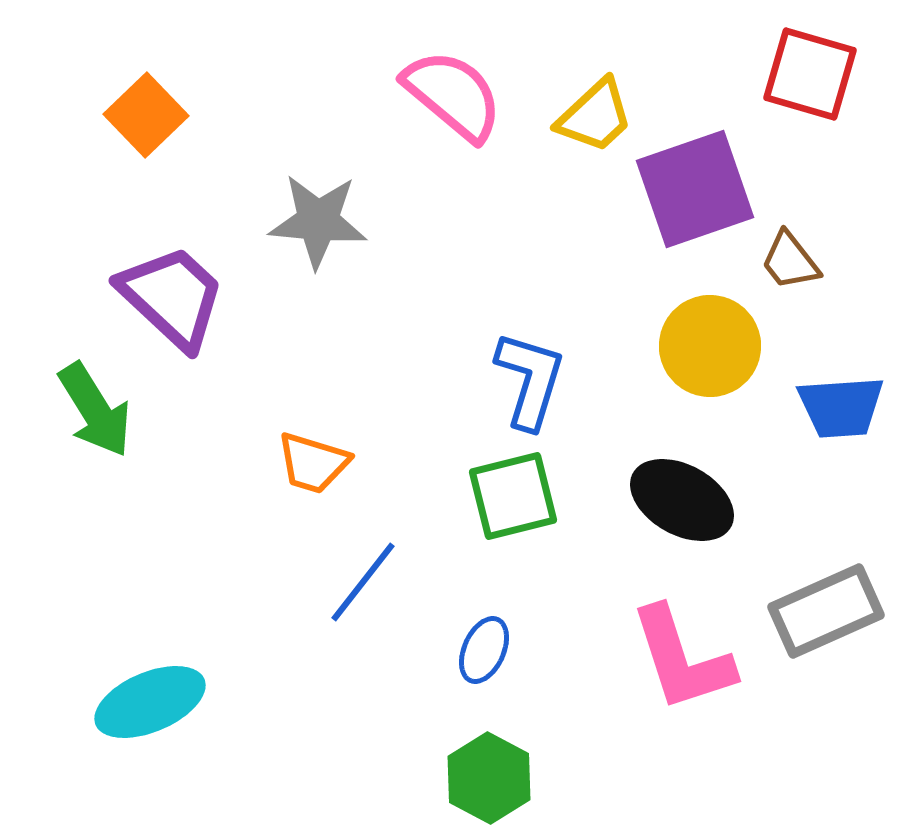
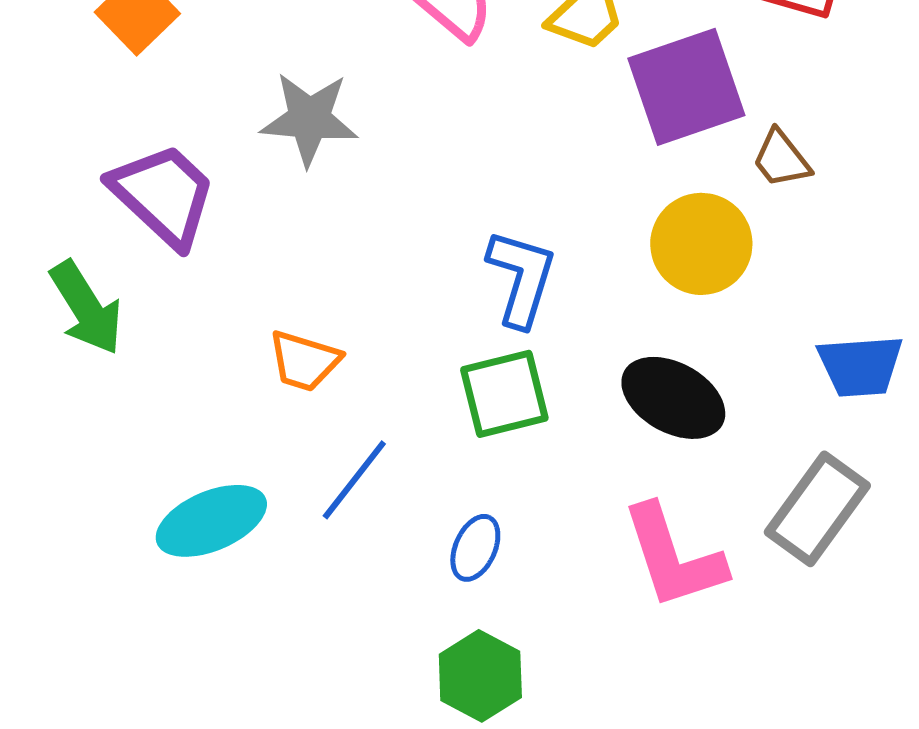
blue trapezoid: (841, 407) -> (860, 366), moved
gray rectangle: (826, 611) -> (817, 509), turned -30
cyan ellipse: (150, 702) -> (211, 521), moved

